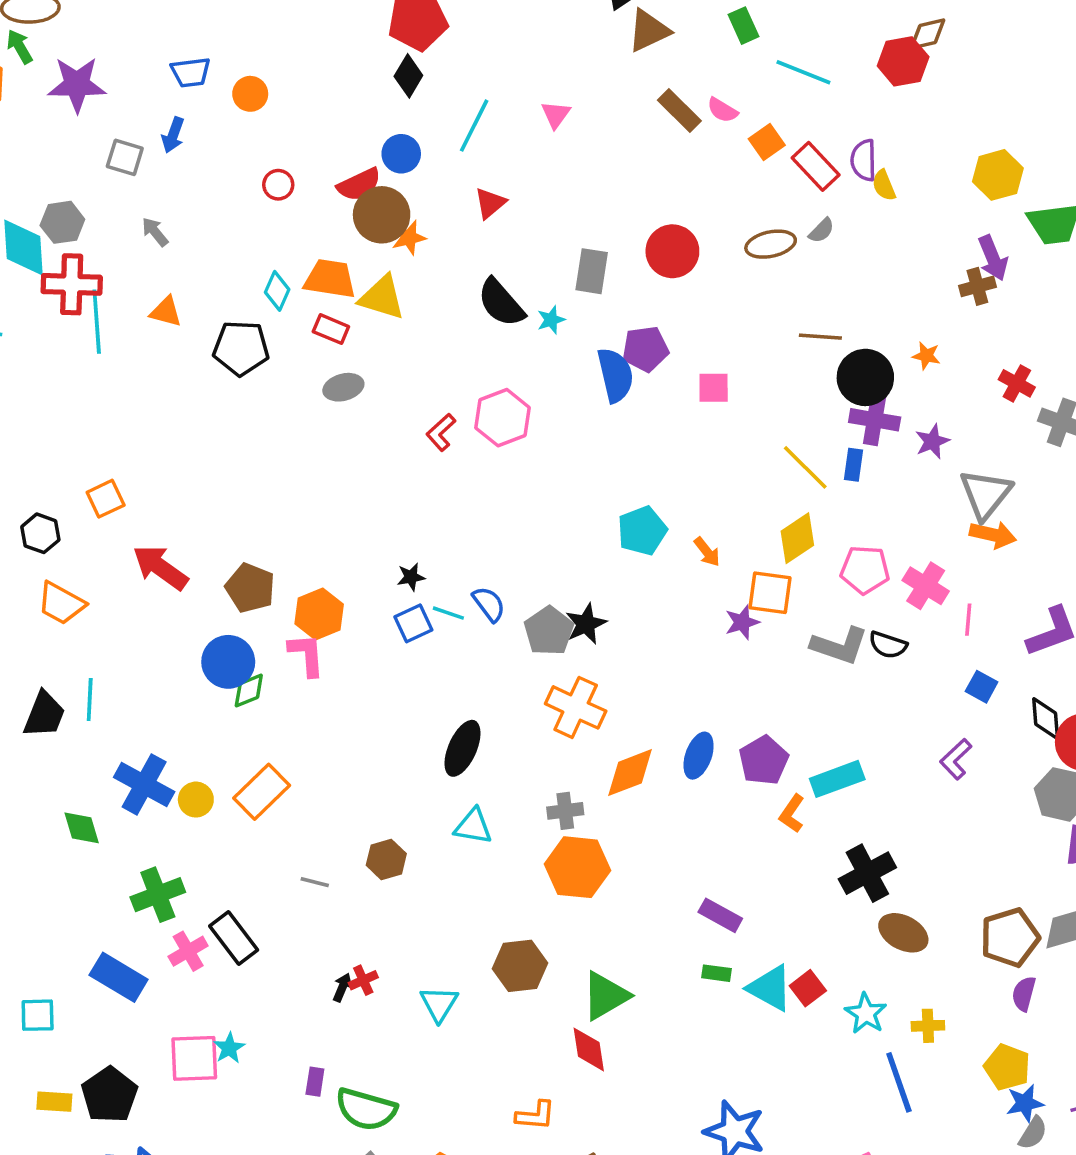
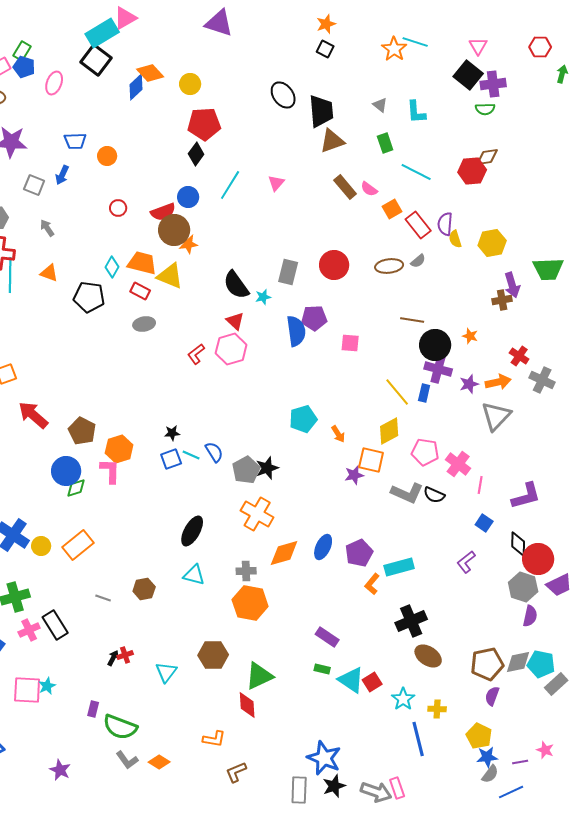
yellow hexagon: (998, 175) -> (492, 243), moved
red triangle: (490, 203) -> (235, 321), moved, turned -42
orange arrow: (993, 535) -> (498, 382), moved, turned -30

